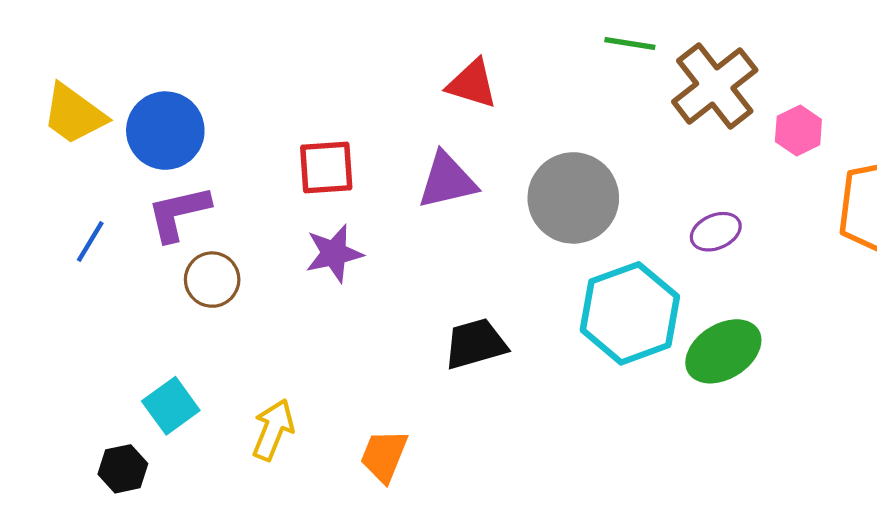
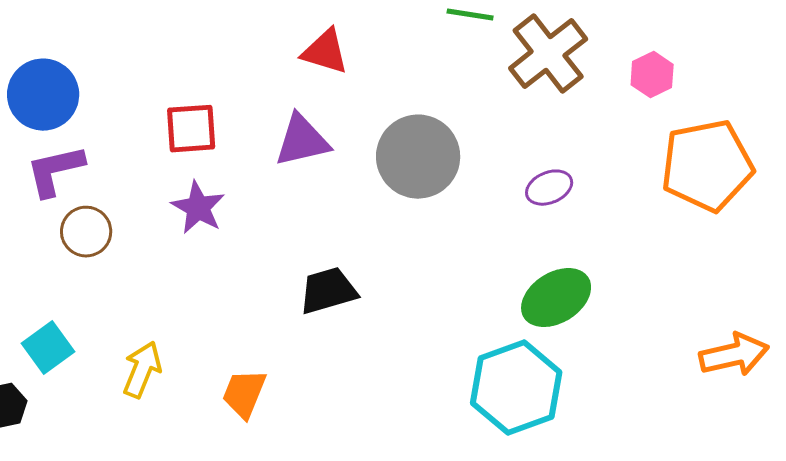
pink hexagon: (798, 131) -> (652, 75), moved
purple star: (334, 253) -> (198, 208), turned -30
cyan hexagon: (630, 313) -> (516, 388), moved

